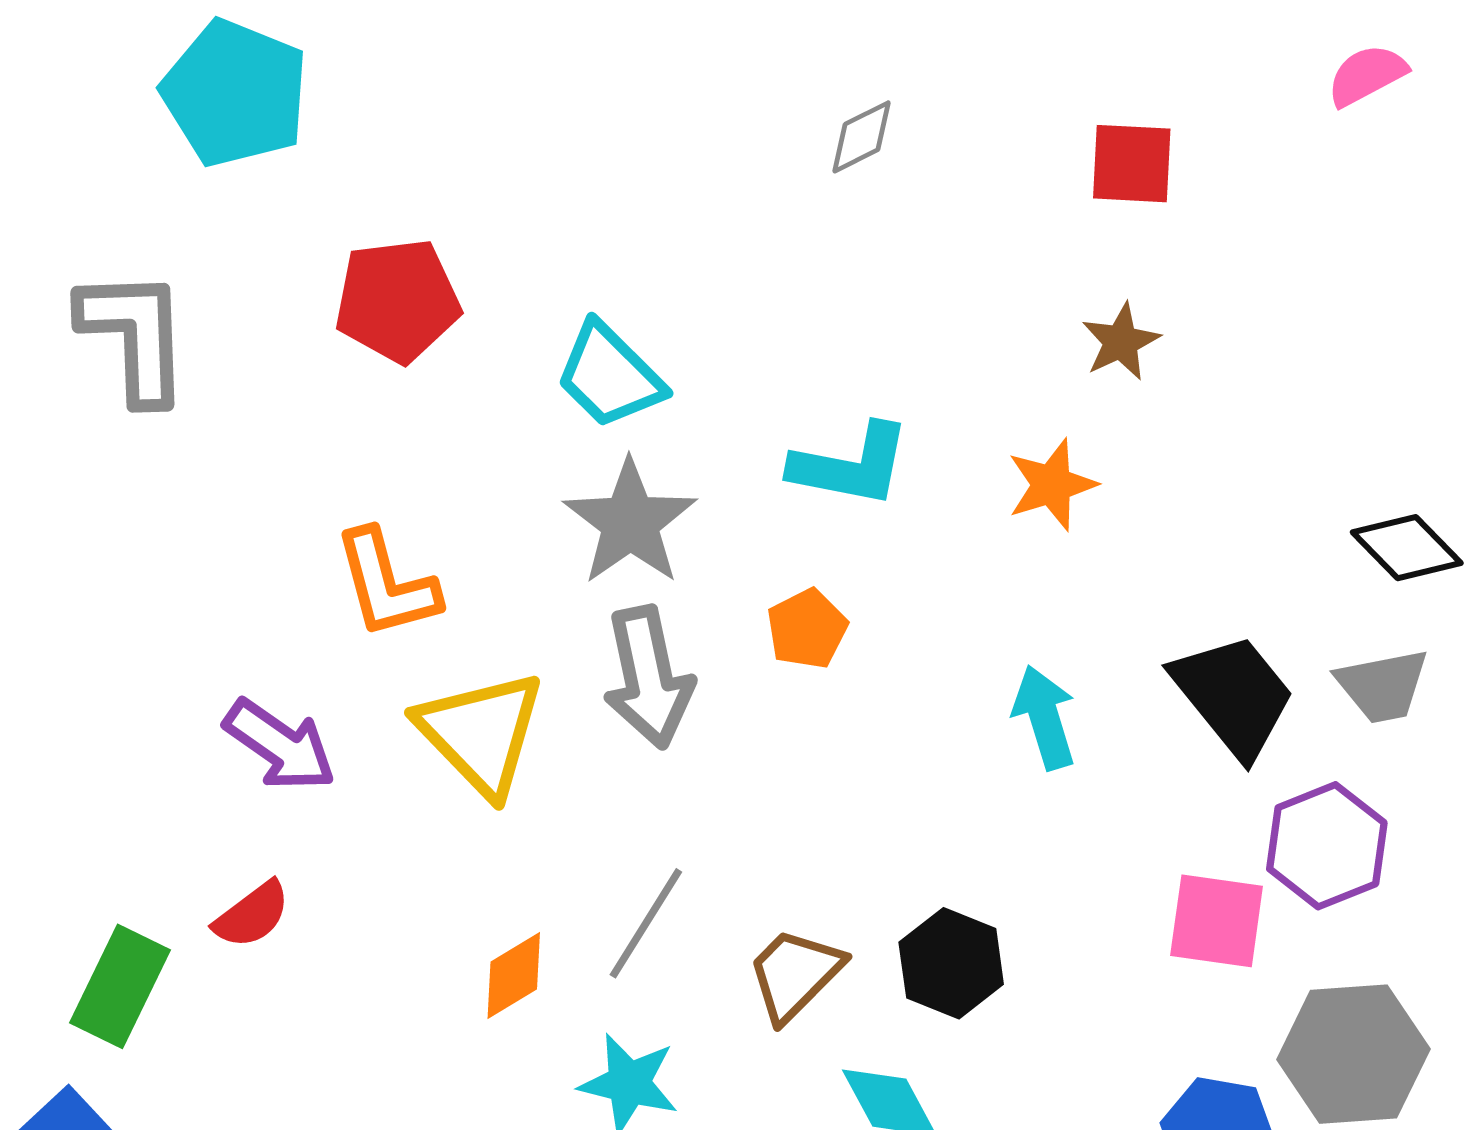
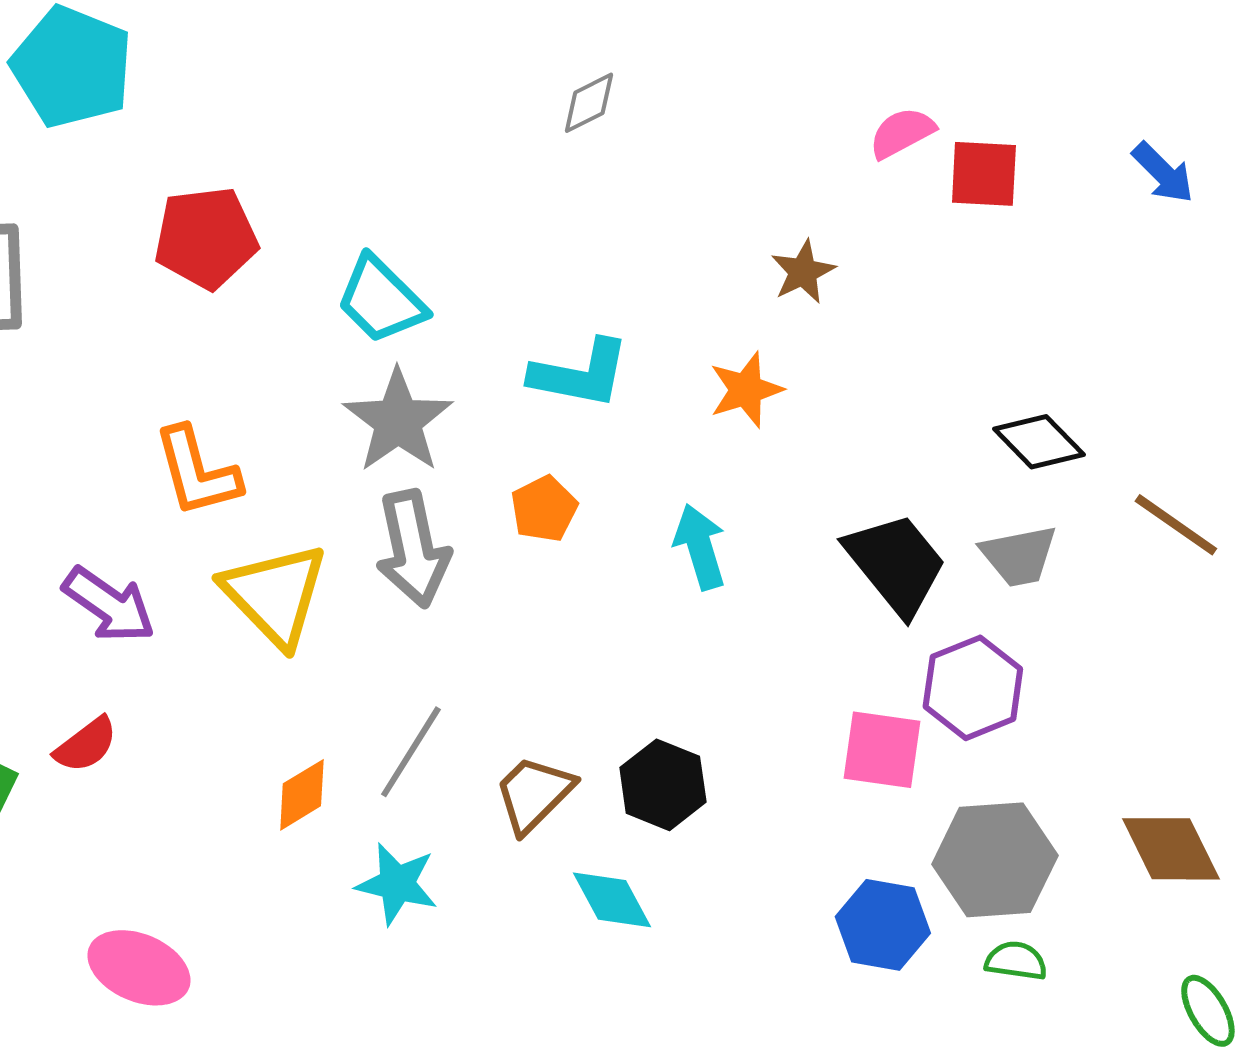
pink semicircle: (1367, 75) -> (902, 133), moved
red square: (1132, 164) -> (984, 174), moved
cyan arrow: (1044, 717) -> (700, 547), moved

